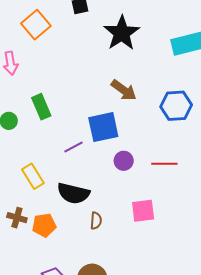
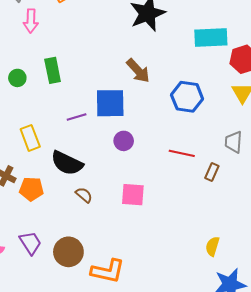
red line: (164, 164) -> (182, 153), moved
brown semicircle: (96, 221) -> (84, 195), turned -66

